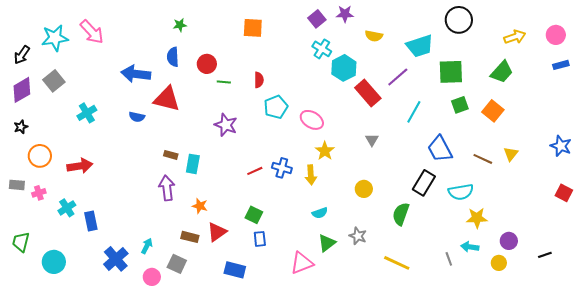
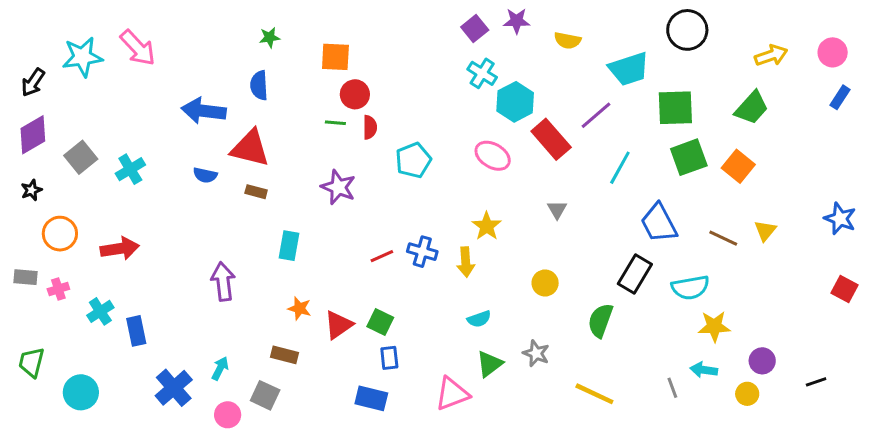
orange square: (253, 28) -> (335, 57), moved
yellow semicircle: (374, 36) -> (568, 40), moved
red circle: (207, 64) -> (355, 94), moved
blue rectangle: (561, 65) -> (840, 97), turned -42
red semicircle: (259, 80) -> (370, 127), moved
gray square: (54, 81) -> (81, 157), moved
green square: (460, 105) -> (689, 157), size x1.4
pink ellipse: (312, 120) -> (493, 156), moved
brown rectangle: (171, 155) -> (256, 192), moved
purple arrow: (167, 188) -> (223, 282), moved
red triangle: (217, 232) -> (338, 325), moved
blue rectangle: (235, 270) -> (371, 398), moved

